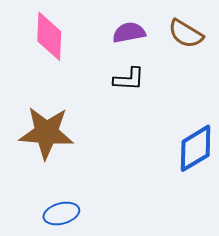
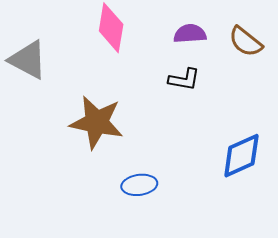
blue ellipse: (61, 213) -> (139, 185), moved

